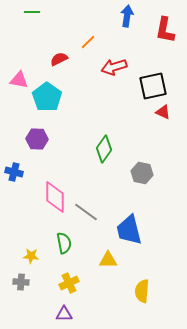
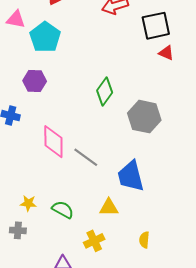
gray hexagon: (142, 173) -> (144, 117), size x1.4
green semicircle: (64, 243) -> (63, 210), moved, turned -50
yellow cross: (69, 283) -> (94, 241), moved
yellow semicircle: (142, 291) -> (144, 240), size x0.7

